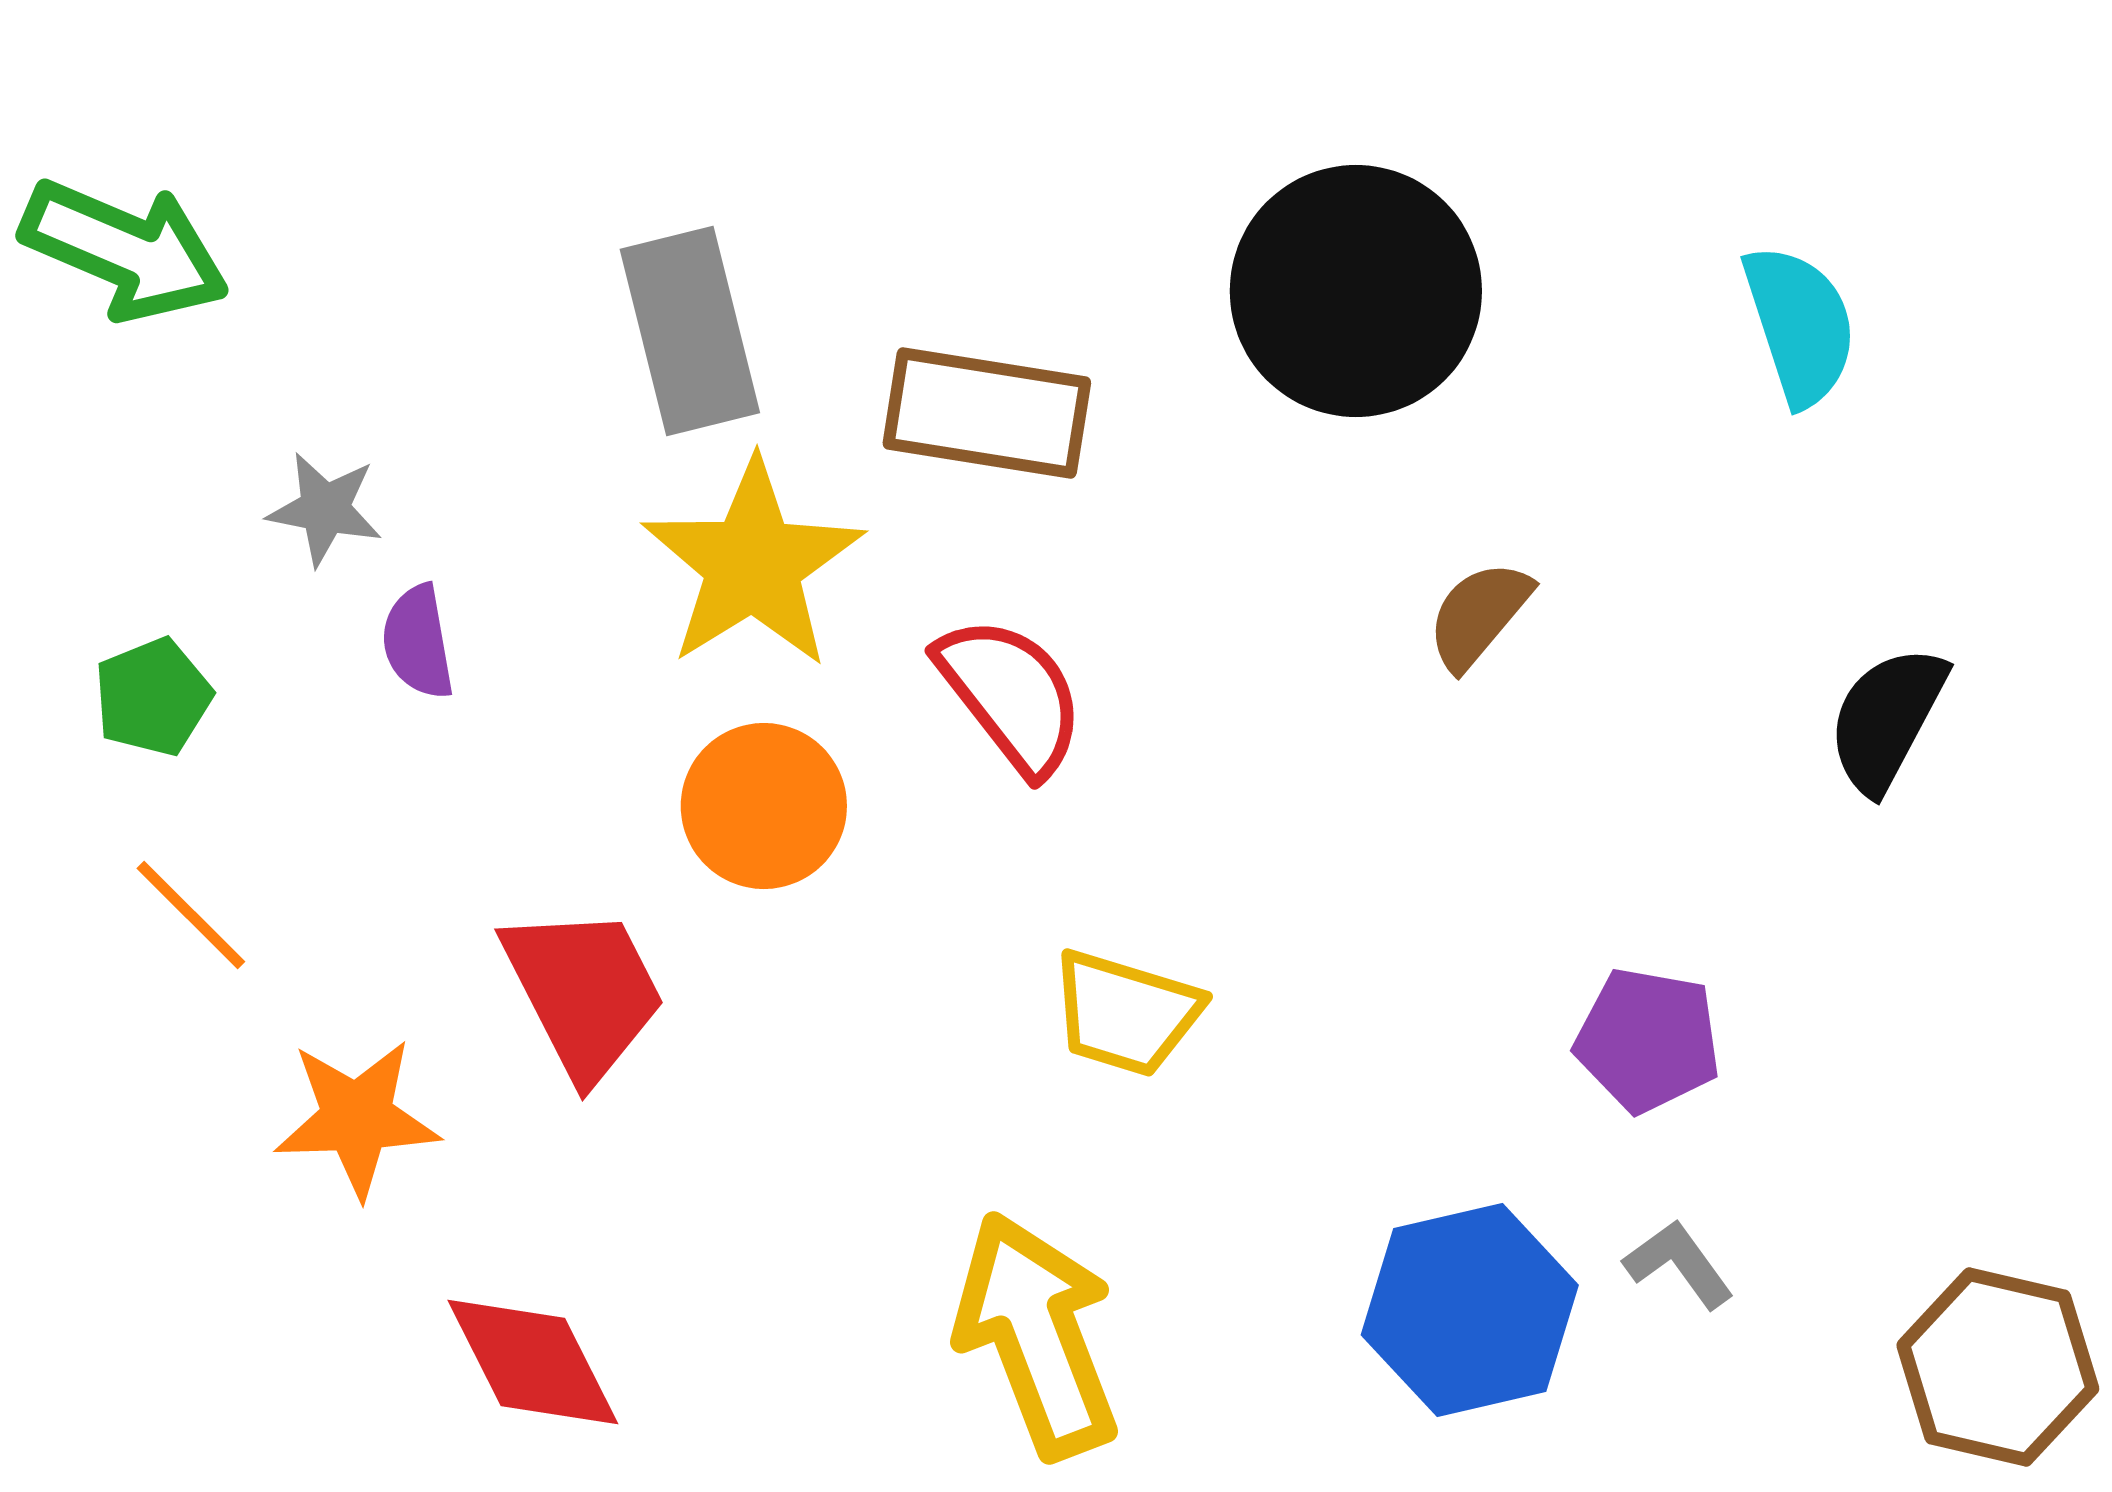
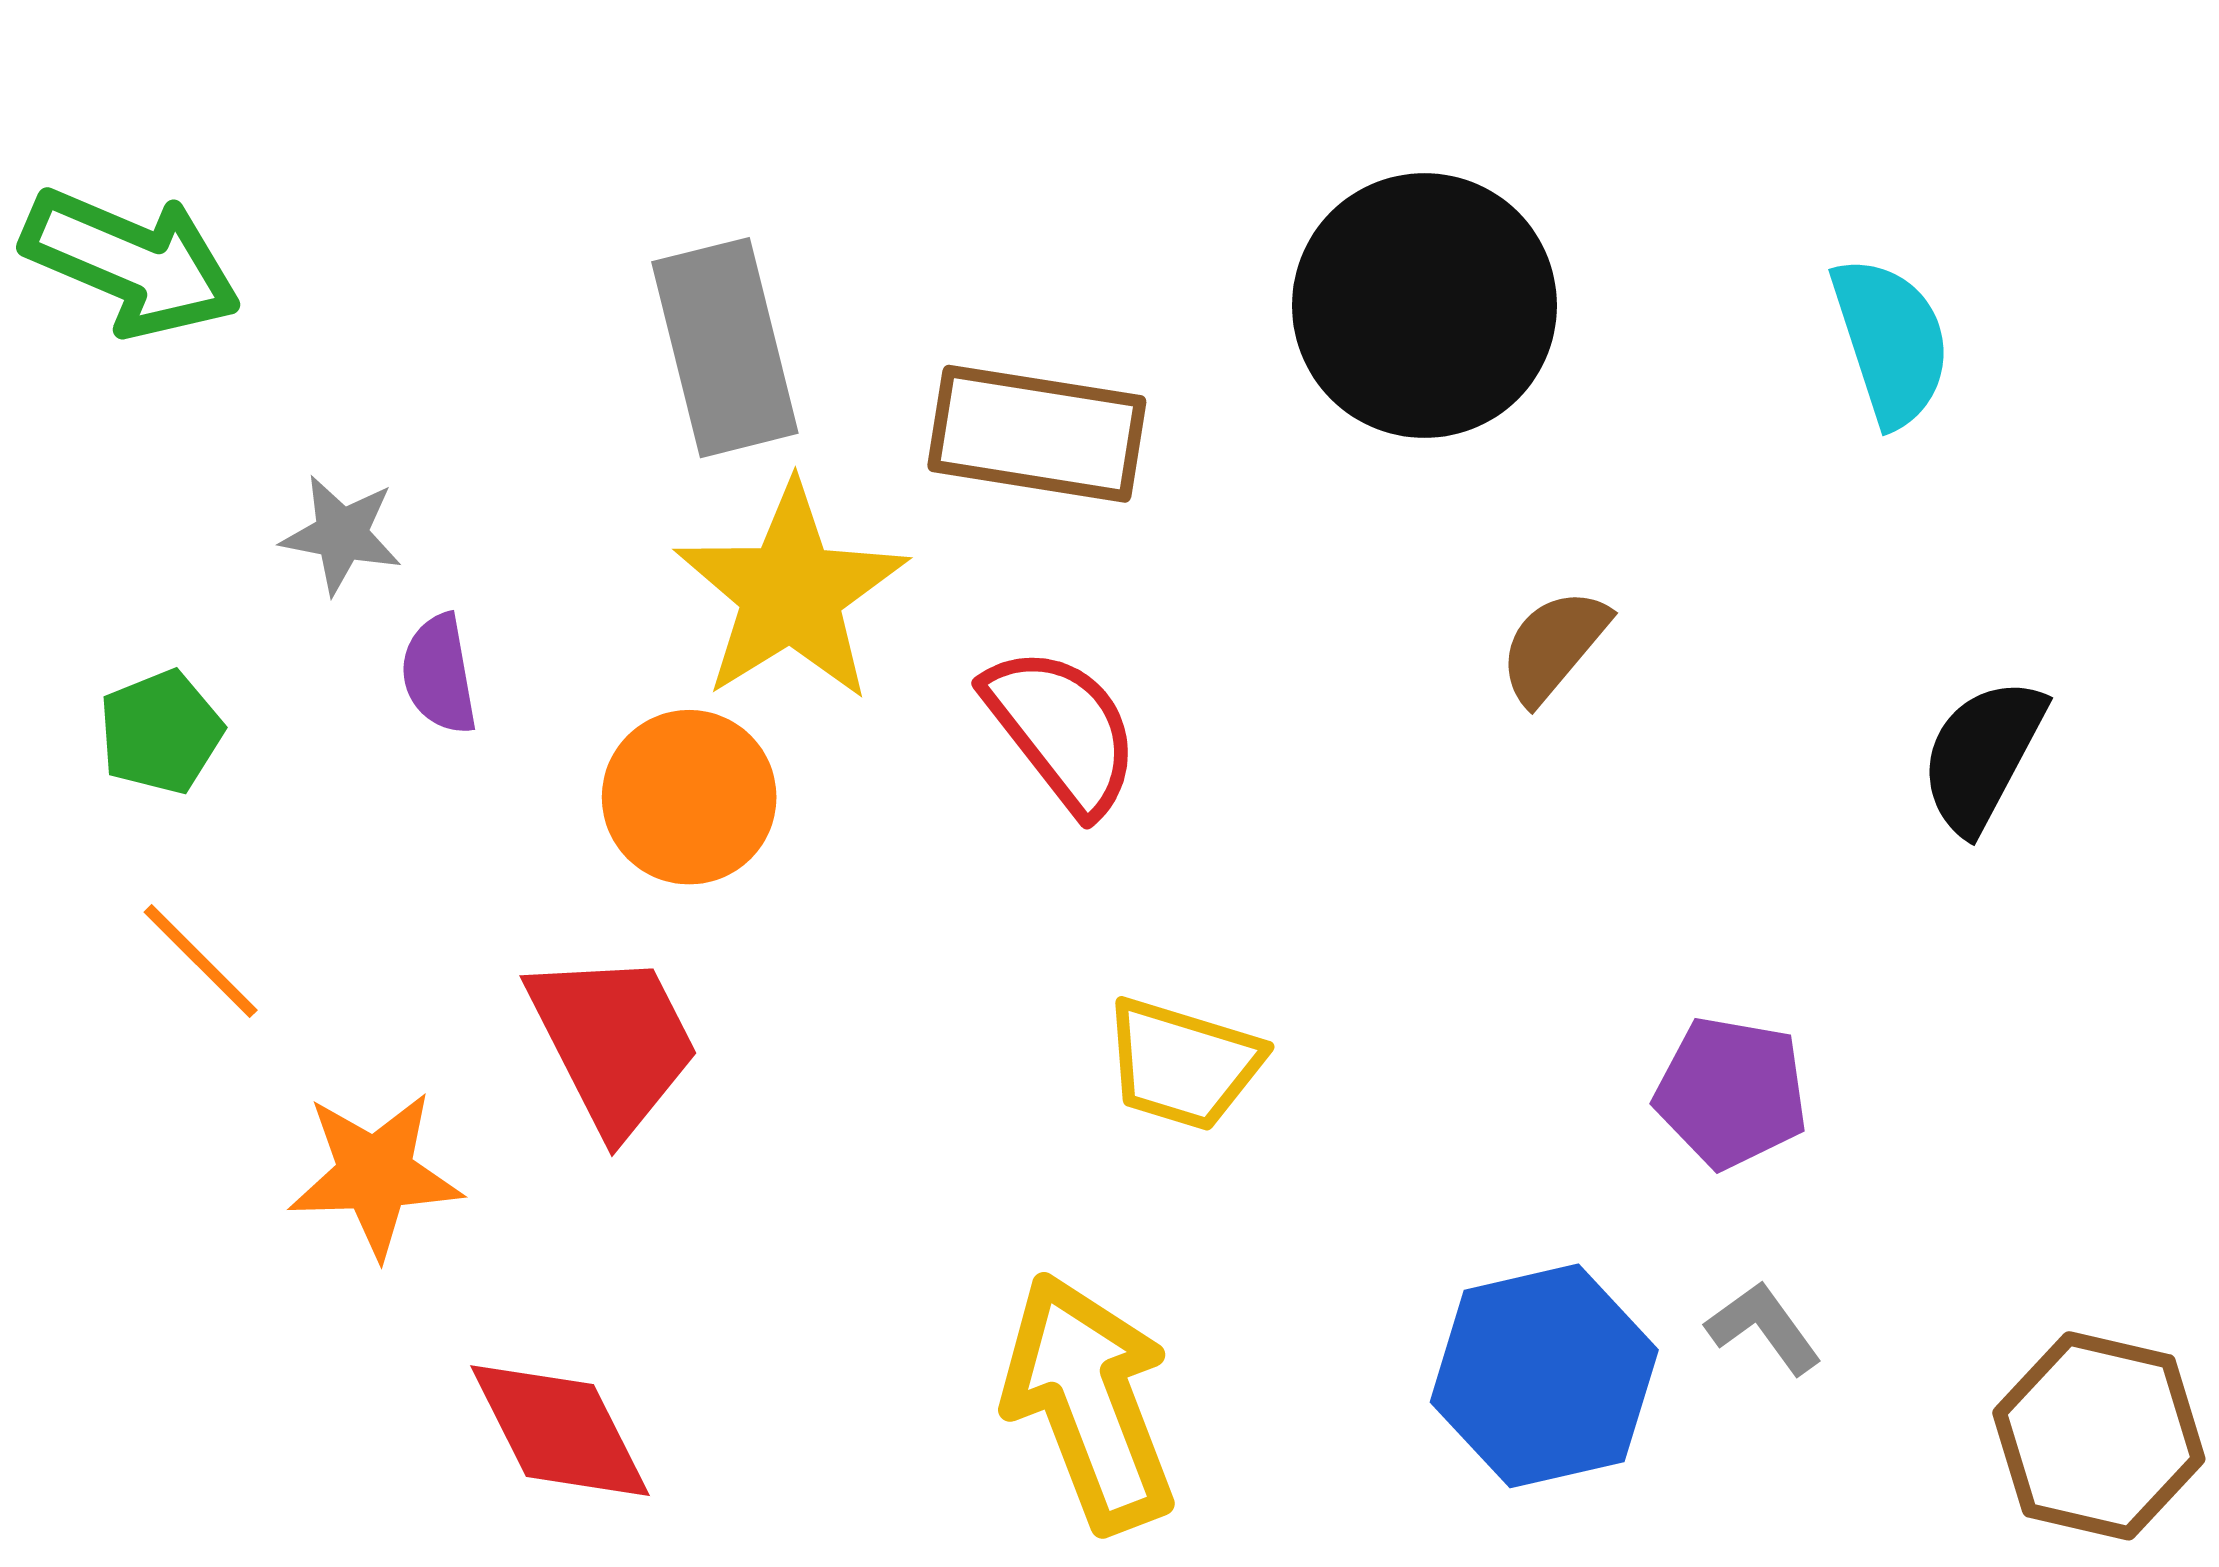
orange circle: (764, 806) -> (689, 797), moved

